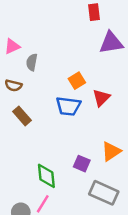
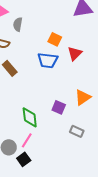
orange square: (77, 81) -> (55, 39), turned -32
gray rectangle: (104, 193) -> (77, 131), size x0.6

